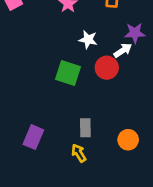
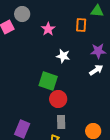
white arrow: (123, 50) -> (96, 70), moved
red circle: (107, 68) -> (58, 99), moved

